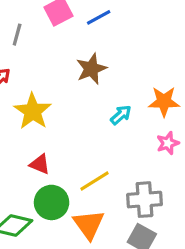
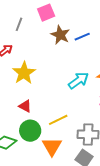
blue line: (99, 17) -> (82, 37), moved
brown star: (91, 69) -> (60, 35), moved, turned -30
cyan arrow: (121, 115) -> (79, 80), size x1.5

